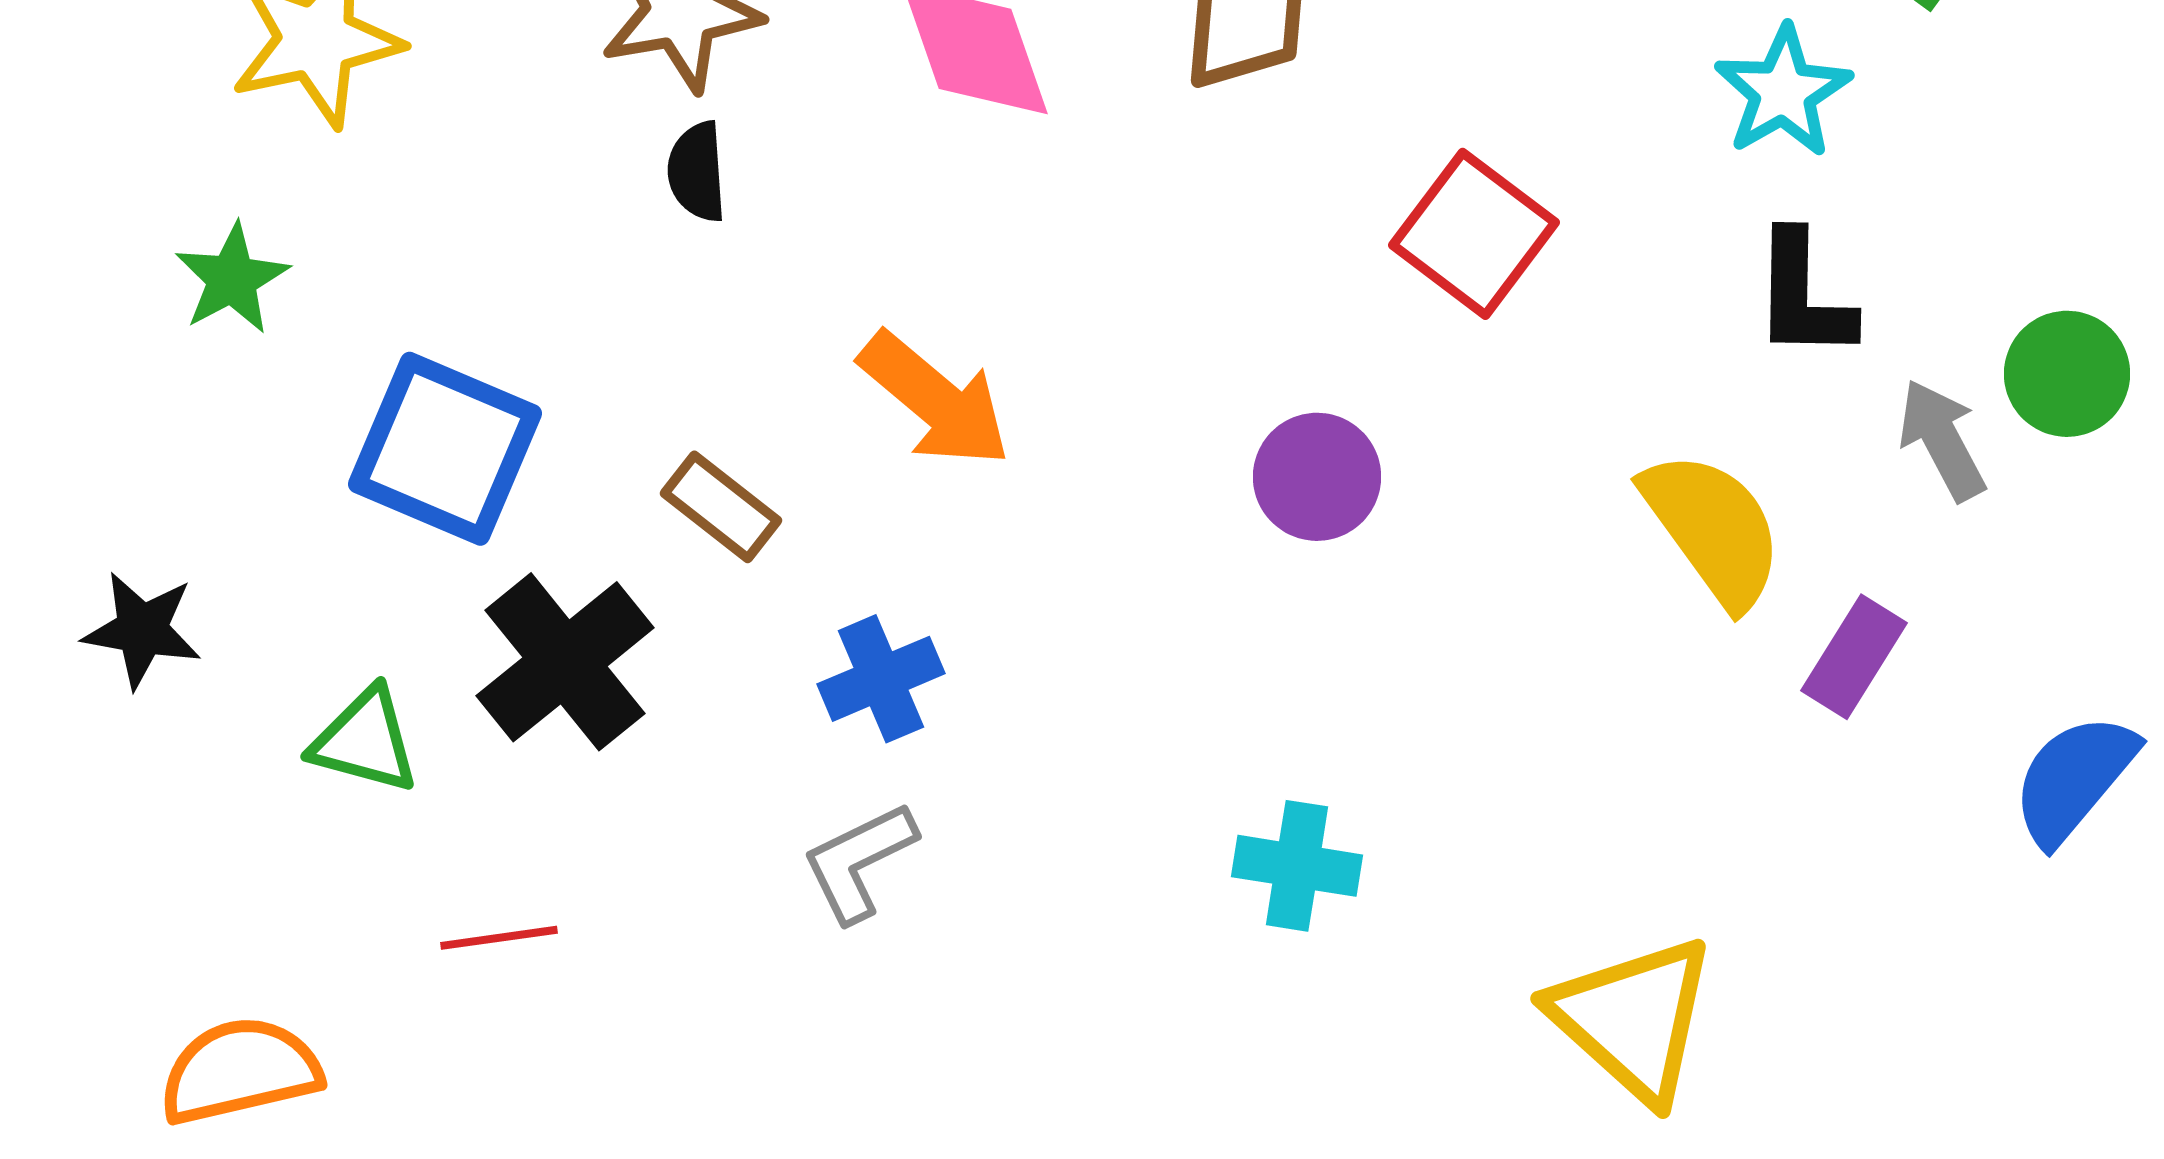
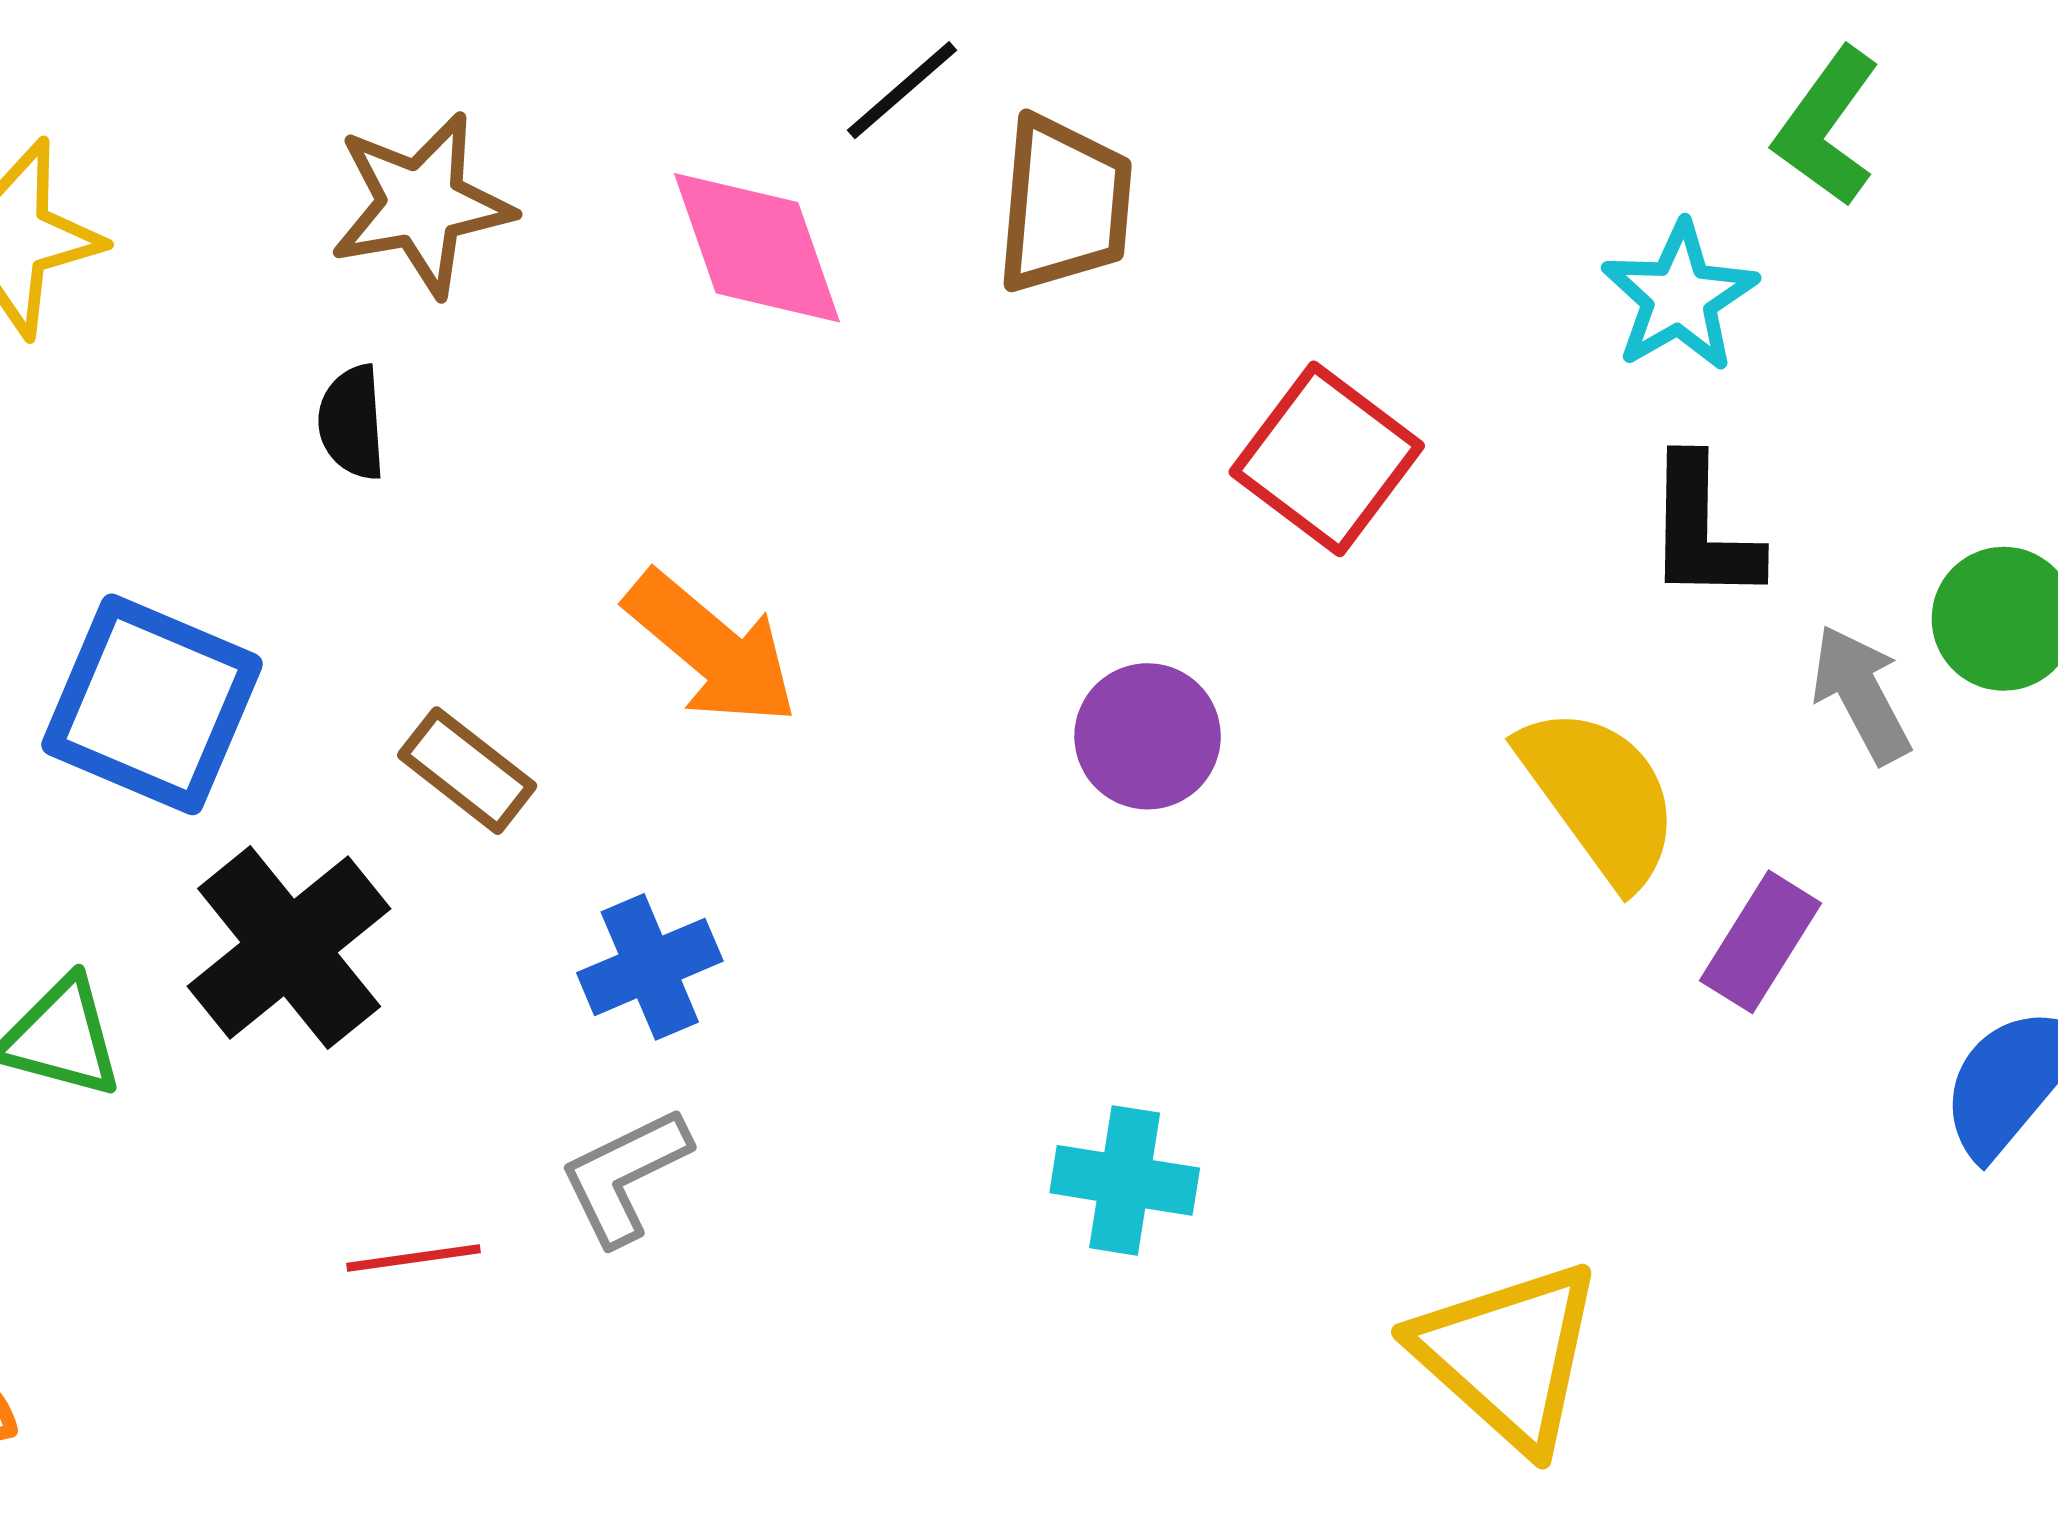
black semicircle: (697, 172) -> (352, 422), moved
red line: (499, 938) -> (413, 1258), moved

